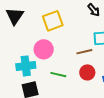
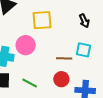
green line: (58, 75) -> (30, 83), moved

